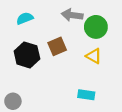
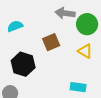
cyan semicircle: (25, 18) -> (15, 26), moved
black hexagon: (27, 55) -> (23, 64), moved

